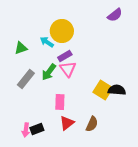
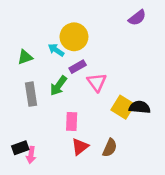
pink triangle: (68, 69) -> (97, 82), moved
gray rectangle: (26, 79) -> (31, 94), turned -48
black rectangle: (37, 129) -> (20, 148), moved

